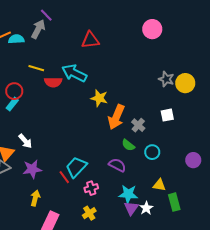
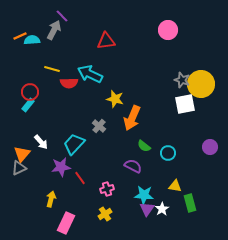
yellow circle: (185, 83) -> (201, 84), size x1.4
white square: (167, 115) -> (185, 104), moved, size x1.5
gray cross: (138, 125) -> (99, 126), moved
purple circle: (193, 160) -> (210, 147), moved
cyan trapezoid: (76, 167) -> (74, 144), moved
purple star: (32, 169) -> (61, 167), moved

